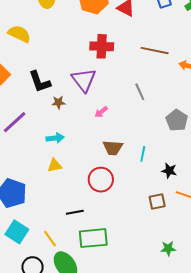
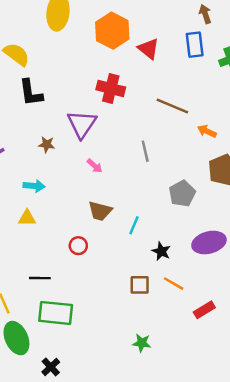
black L-shape: (40, 82) -> (31, 93), moved
pink arrow: (101, 112) -> (95, 166), turned -112
red circle: (101, 180) -> (78, 246), size x0.6

